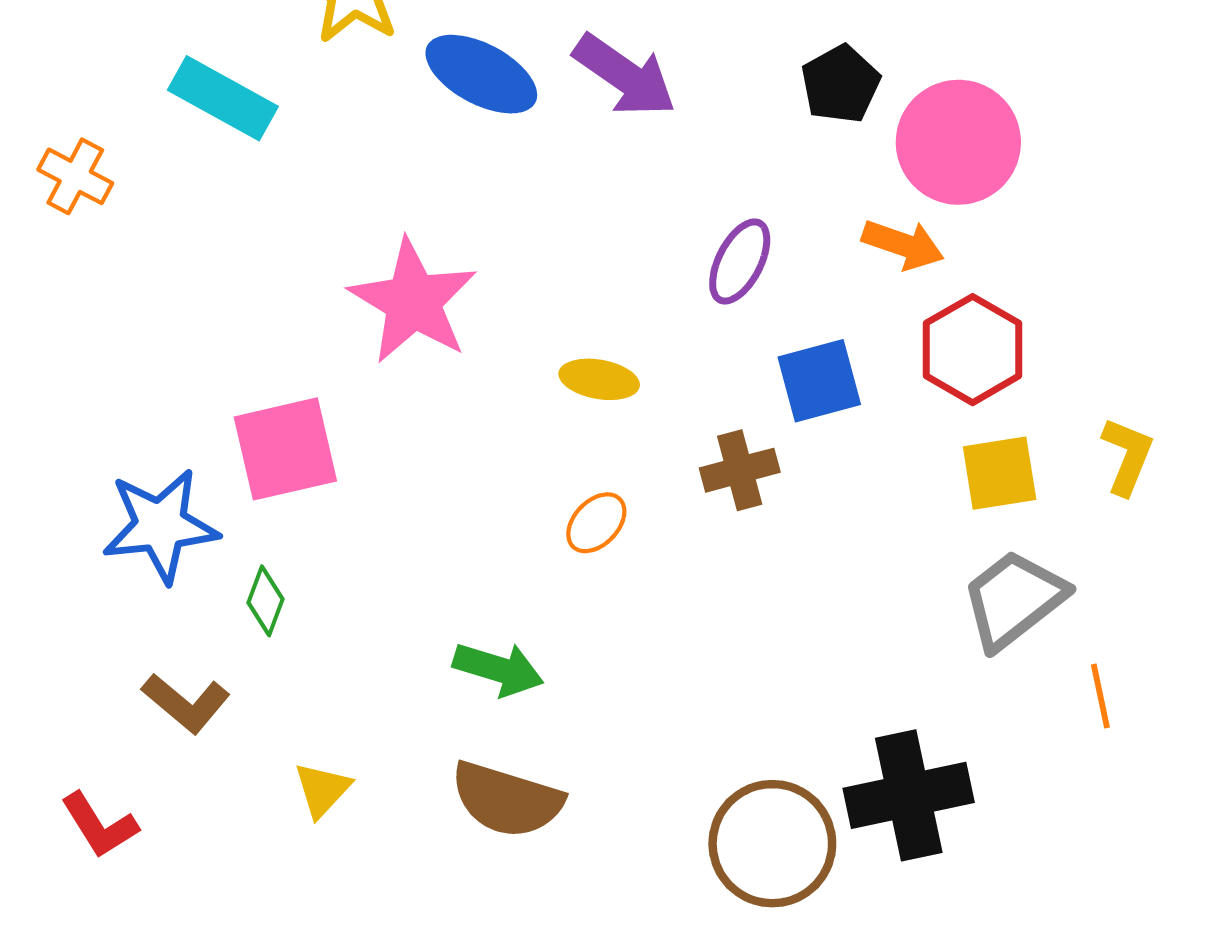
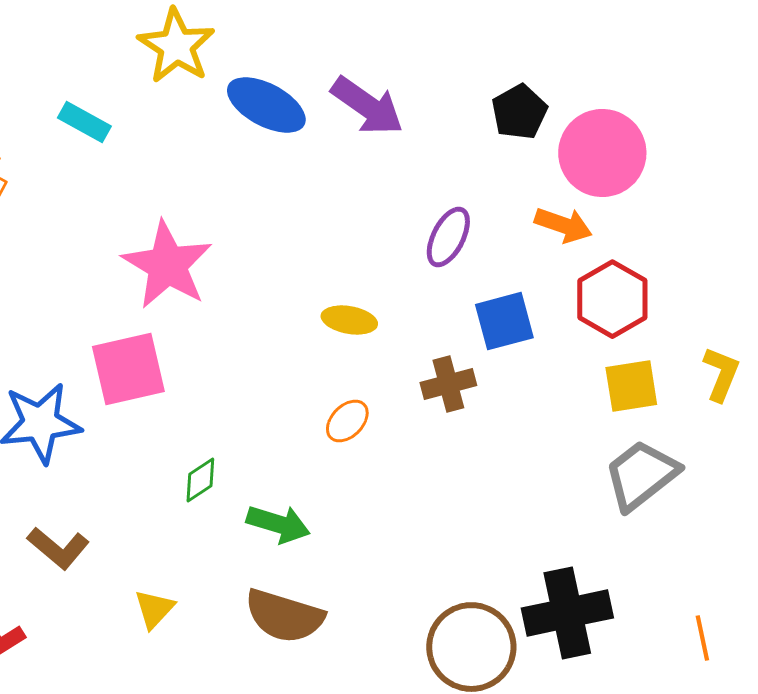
cyan rectangle: (223, 98) -> (84, 122), size x0.7
pink star: (413, 301) -> (167, 265), moved
green diamond: (265, 601) -> (200, 480), moved, turned 36
orange line: (1100, 696) -> (702, 638), moved

